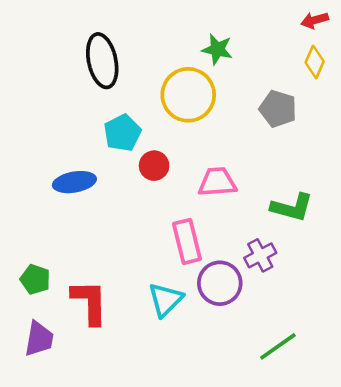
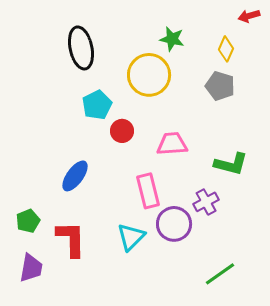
yellow diamond: (315, 62) -> (226, 49), moved
blue ellipse: (74, 182) -> (75, 176), moved, turned -44
green pentagon: (35, 279) -> (28, 221), turned 30

